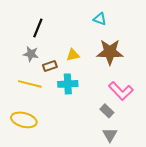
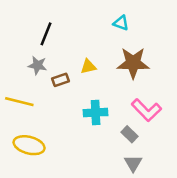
yellow line: (30, 84) -> (19, 102), moved
cyan cross: (68, 84) -> (96, 113), moved

